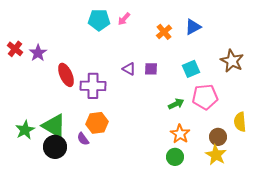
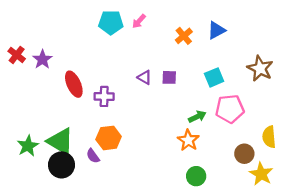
purple cross: (93, 86) -> (104, 96), size x0.7
orange star: (180, 134) -> (188, 140), moved
yellow star: (216, 155) -> (261, 174), moved

